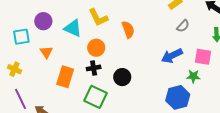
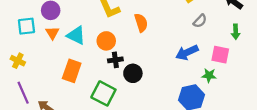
cyan triangle: (73, 28) -> (76, 35), moved
orange triangle: (46, 52) -> (52, 33), moved
black cross: (94, 68) -> (115, 60), moved

